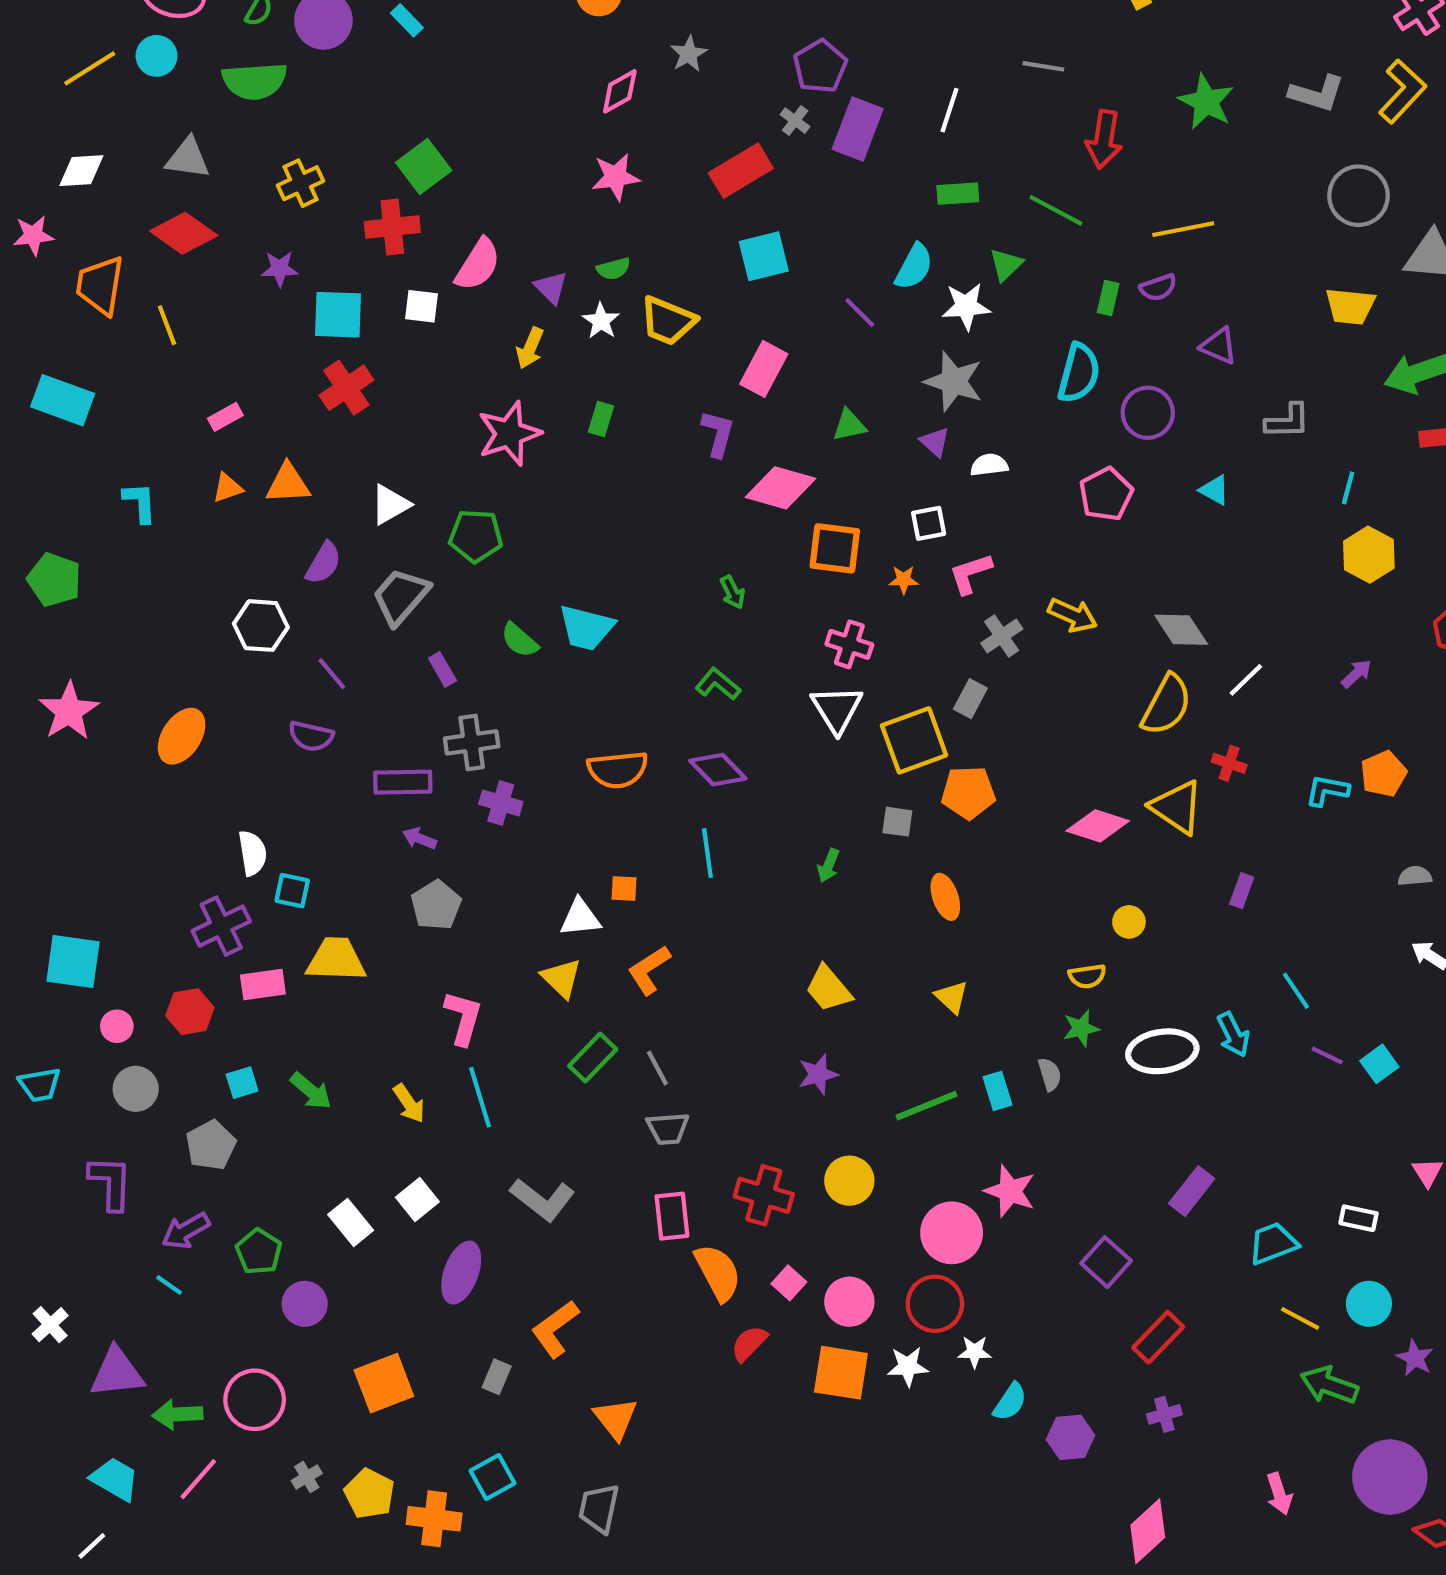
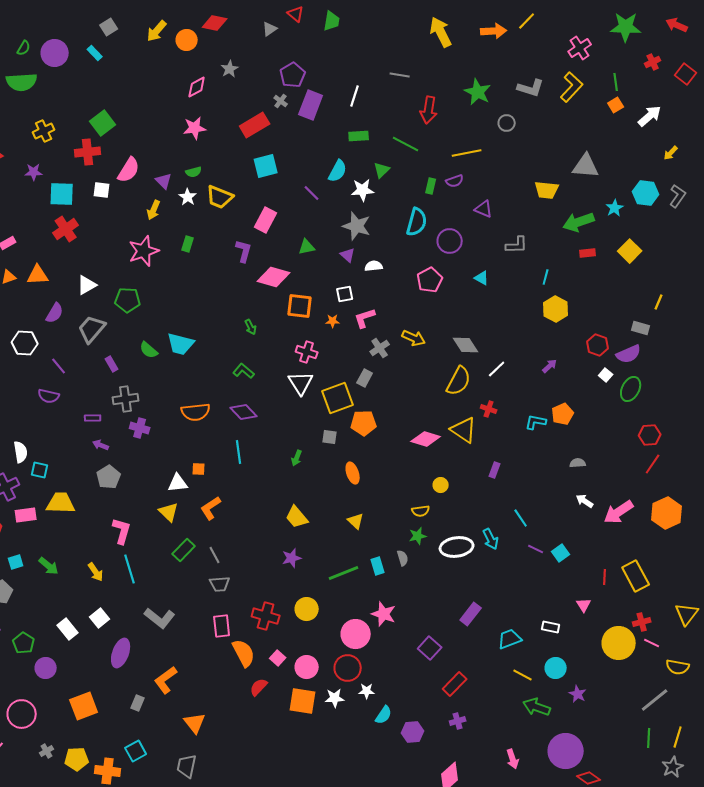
gray circle: (1359, 196) -> (507, 123), moved, size x0.6
purple rectangle: (403, 782) -> (93, 418), size x0.6
yellow pentagon: (369, 1494) -> (77, 759), turned -30

